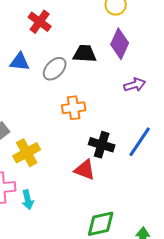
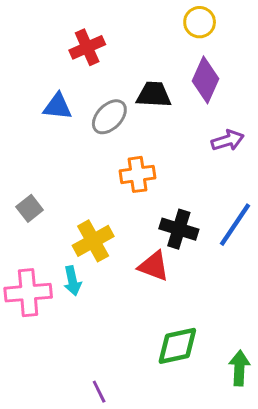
red cross: (40, 22) -> (87, 47), turned 30
yellow cross: (27, 153) -> (93, 241), moved
cyan arrow: (28, 200) -> (72, 281), moved

